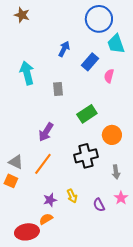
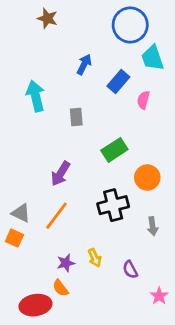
brown star: (22, 15) -> (47, 18), moved
pink star: (121, 198) -> (159, 296), moved
orange semicircle: (46, 219) -> (60, 288), turned -96

